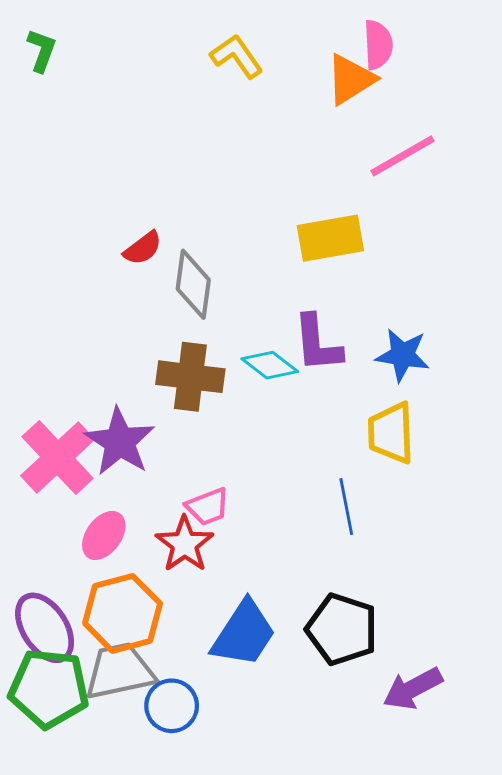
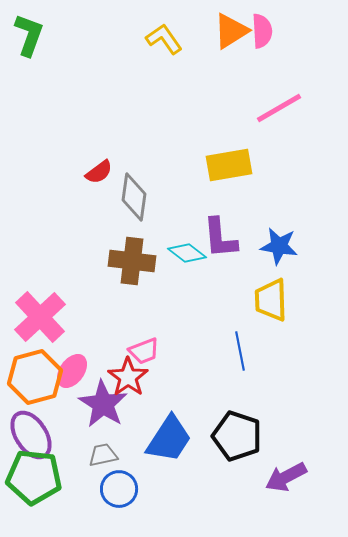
green L-shape: (42, 50) -> (29, 35), size x1.4
orange triangle: (351, 79) -> (231, 31), moved
purple star: (120, 442) -> (103, 404), moved
orange hexagon: (123, 613) -> (35, 377), moved
gray trapezoid: (120, 671) -> (103, 455), moved, size x0.6

